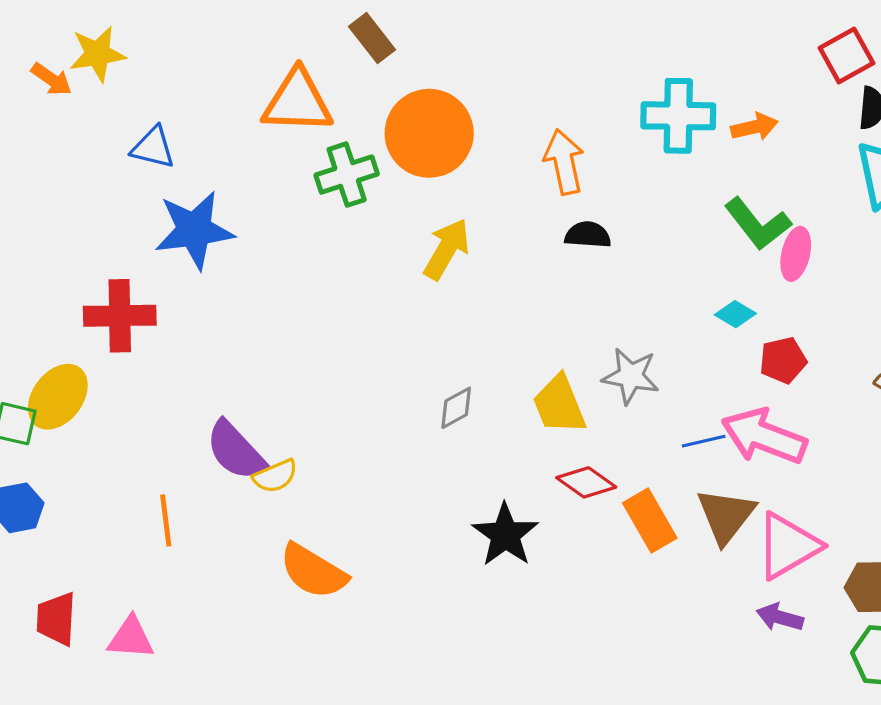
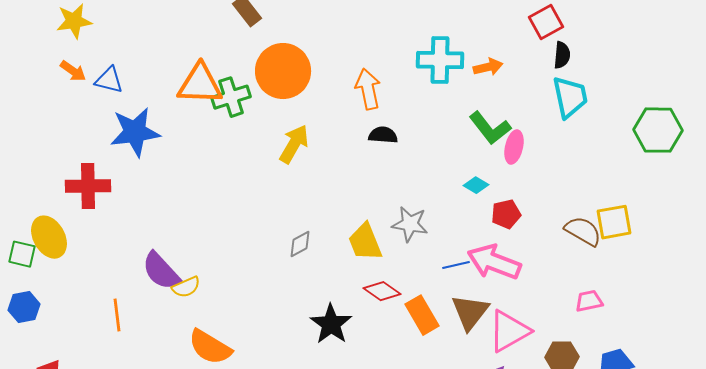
orange arrow: (51, 79) -> (73, 71), moved
orange triangle: (297, 102) -> (200, 84), moved
yellow ellipse: (58, 397) -> (49, 237), turned -66

